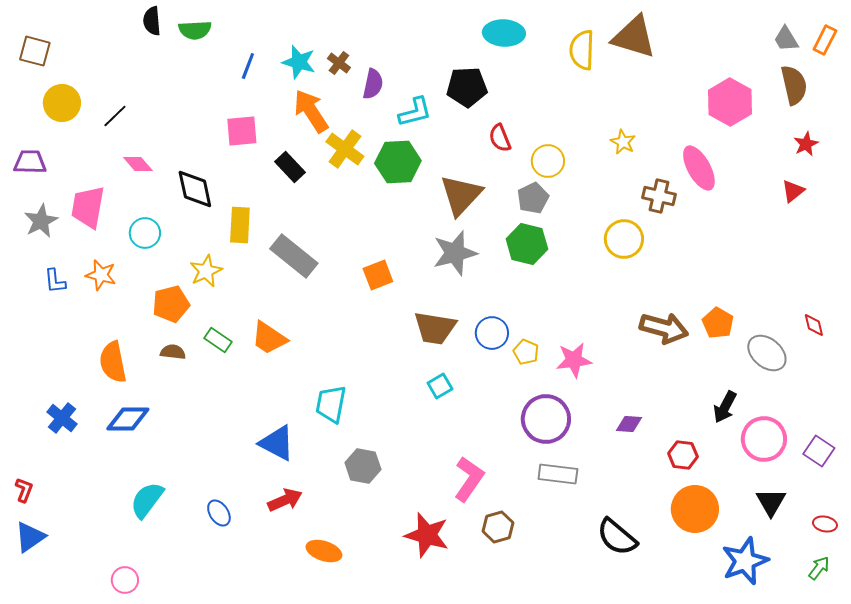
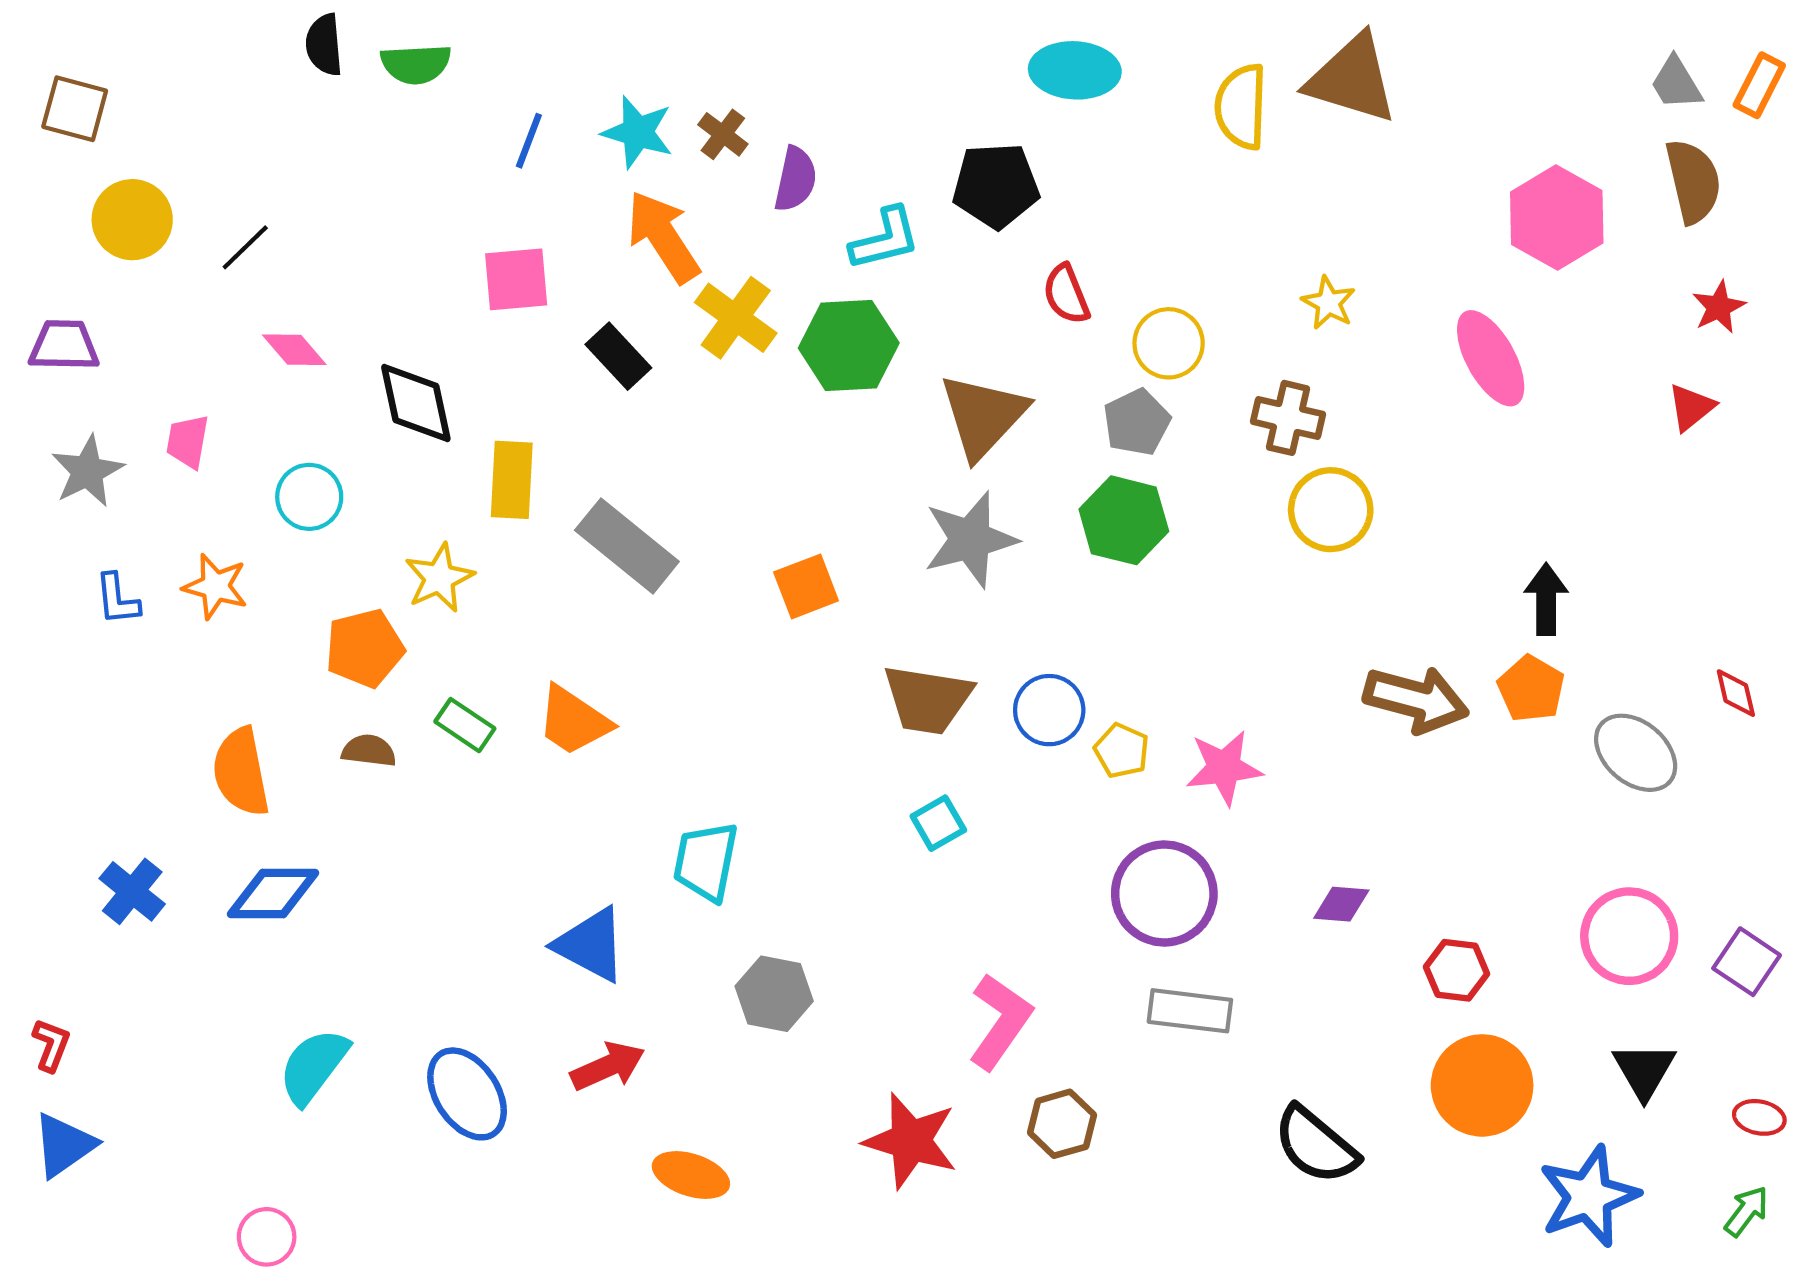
brown cross: (659, 196) -> (1288, 418), moved
pink trapezoid: (88, 207) -> (188, 441), size x0.6
black arrow: (725, 407) -> (1546, 599), moved, turned 152
blue ellipse: (219, 513) -> (467, 1094), size x1.6

